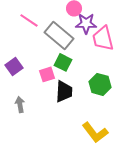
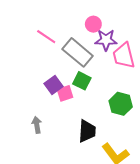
purple square: (14, 66) -> (53, 85), moved
black trapezoid: (64, 91) -> (87, 131), moved

